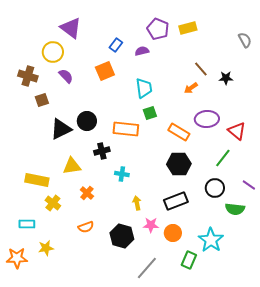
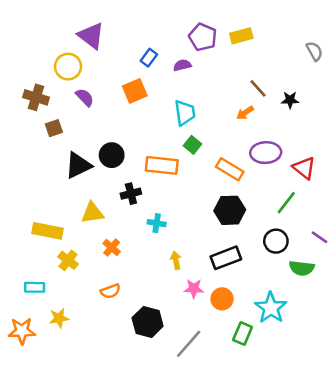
green square: (150, 113) -> (193, 145), turned -32
black hexagon: (122, 236) -> (148, 322), moved

